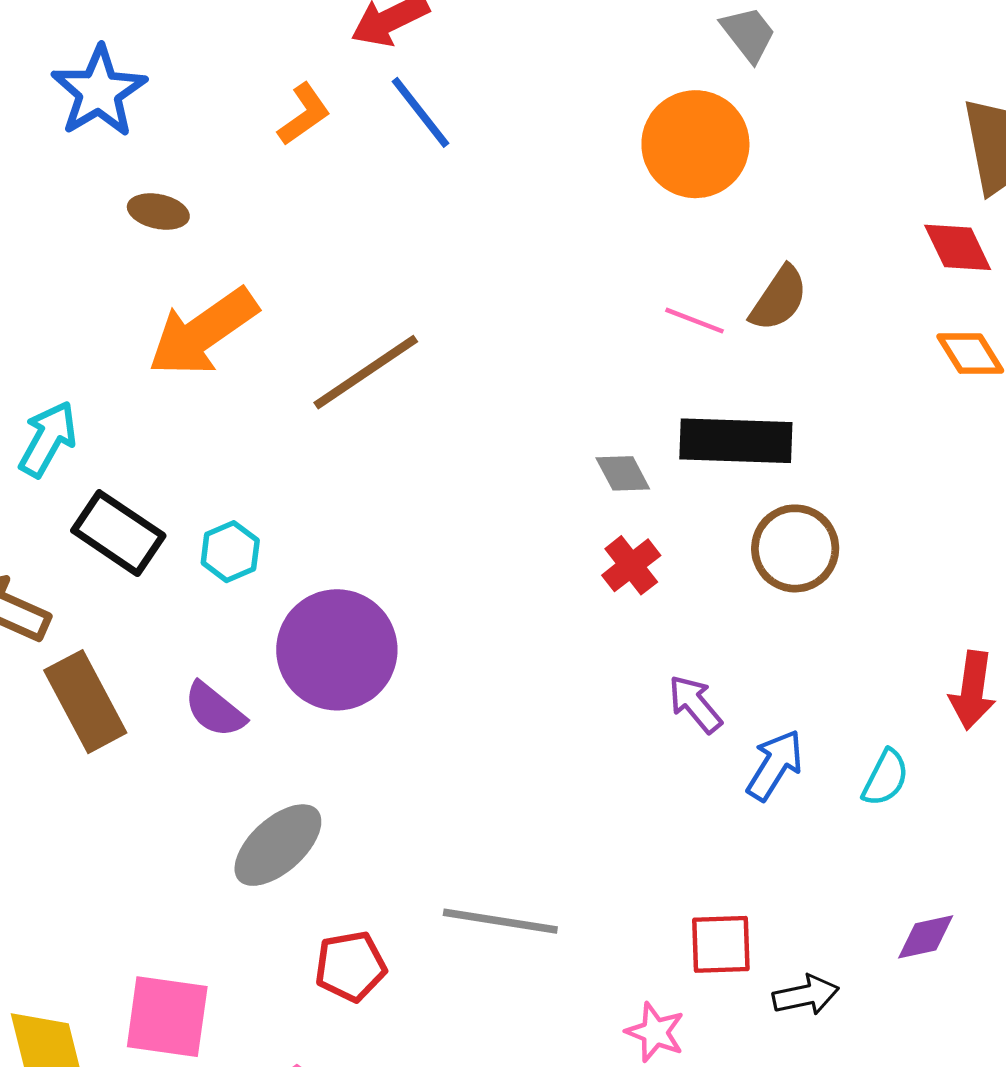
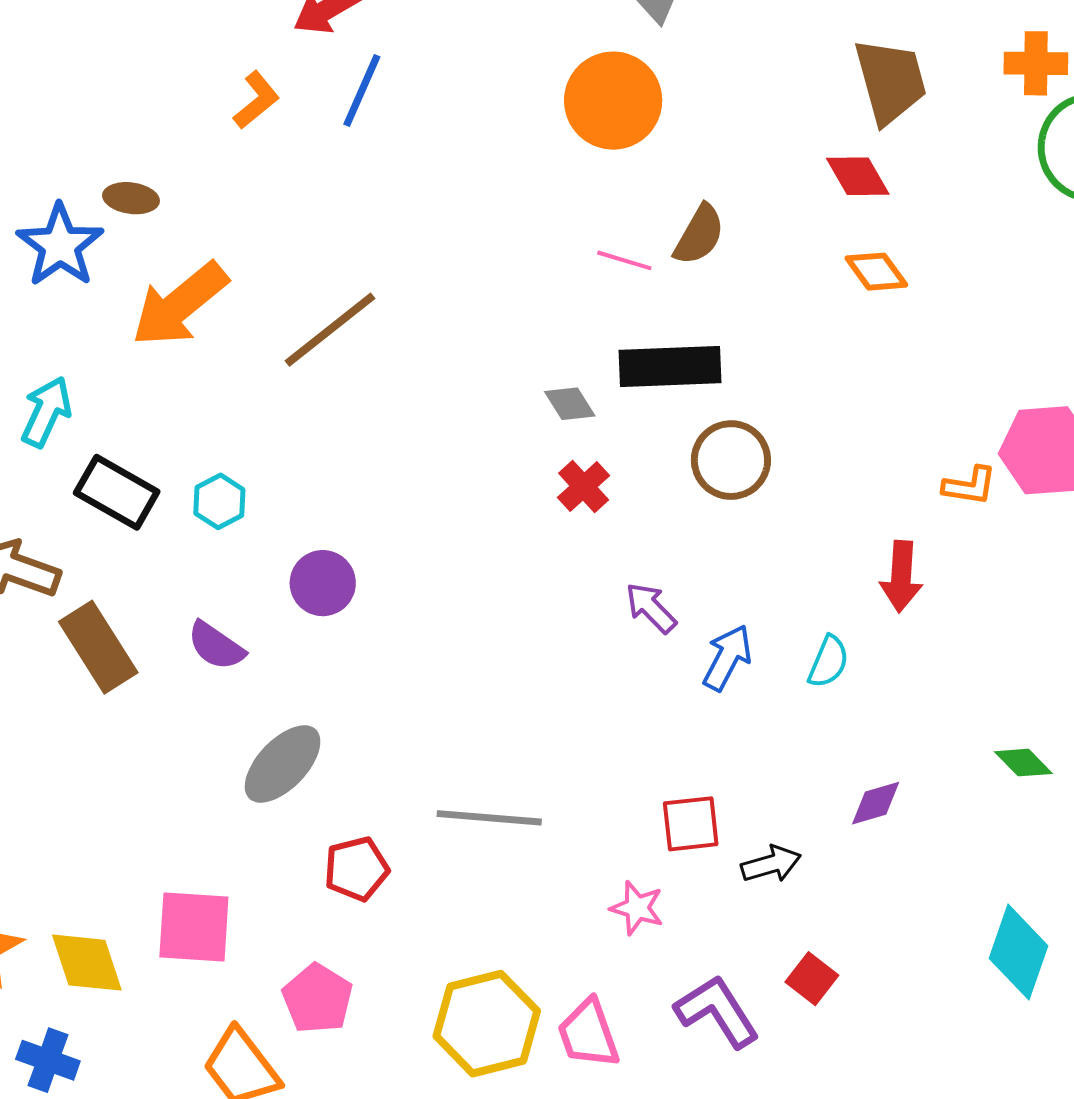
blue star: (99, 92) -> (60, 245), moved
blue line: (421, 112) -> (362, 91), turned 66
purple circle: (337, 650) -> (323, 583), size x0.6

